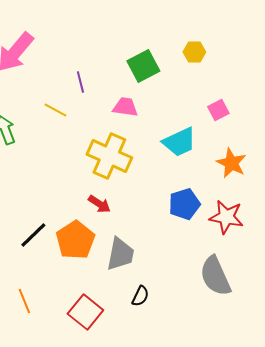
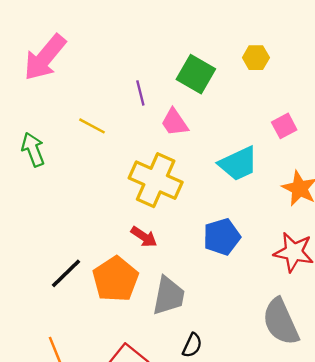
green square: (143, 66) -> (196, 74), turned -32
purple line: (80, 82) -> (140, 93), moved
pink trapezoid: (125, 107) -> (175, 122), turned -132
blue pentagon: (184, 204) -> (222, 237), moved

